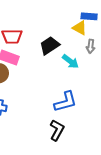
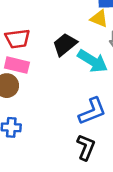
cyan arrow: (70, 61) -> (93, 61), size x1.4

